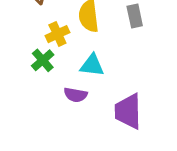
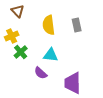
yellow cross: (57, 34) -> (12, 36), moved
purple semicircle: (76, 95) -> (41, 73), turned 32

